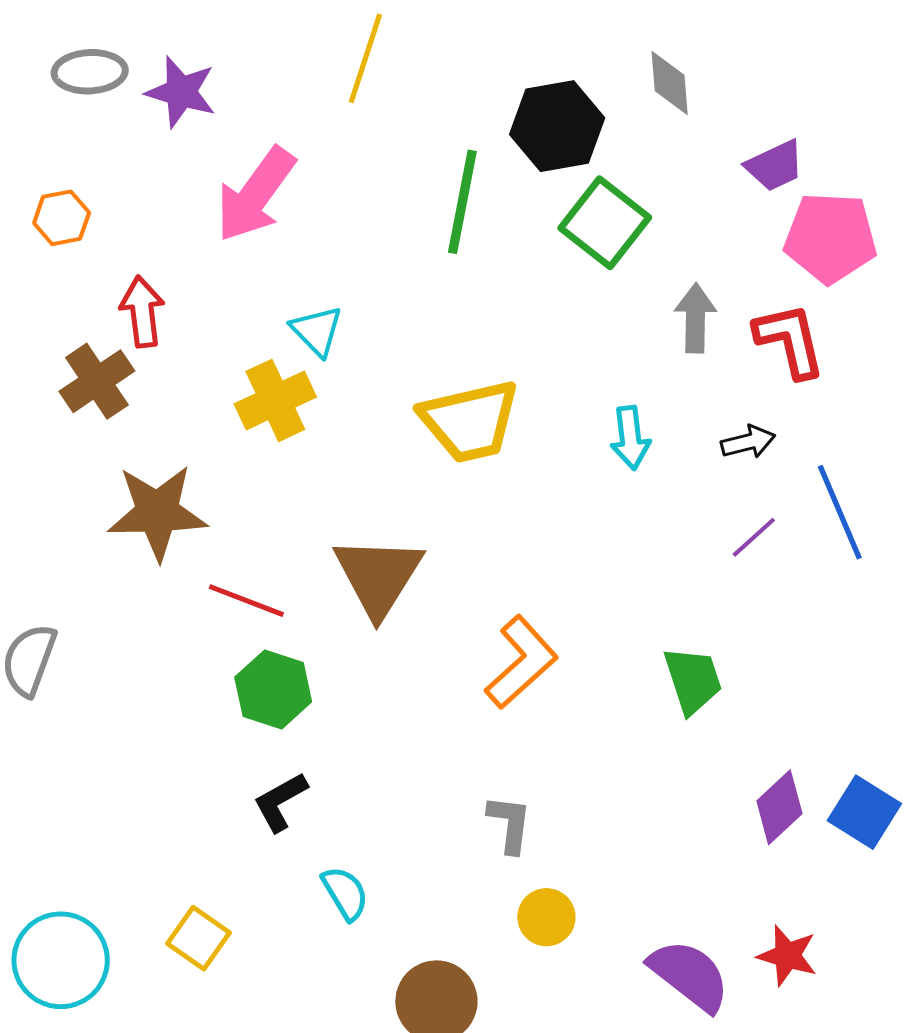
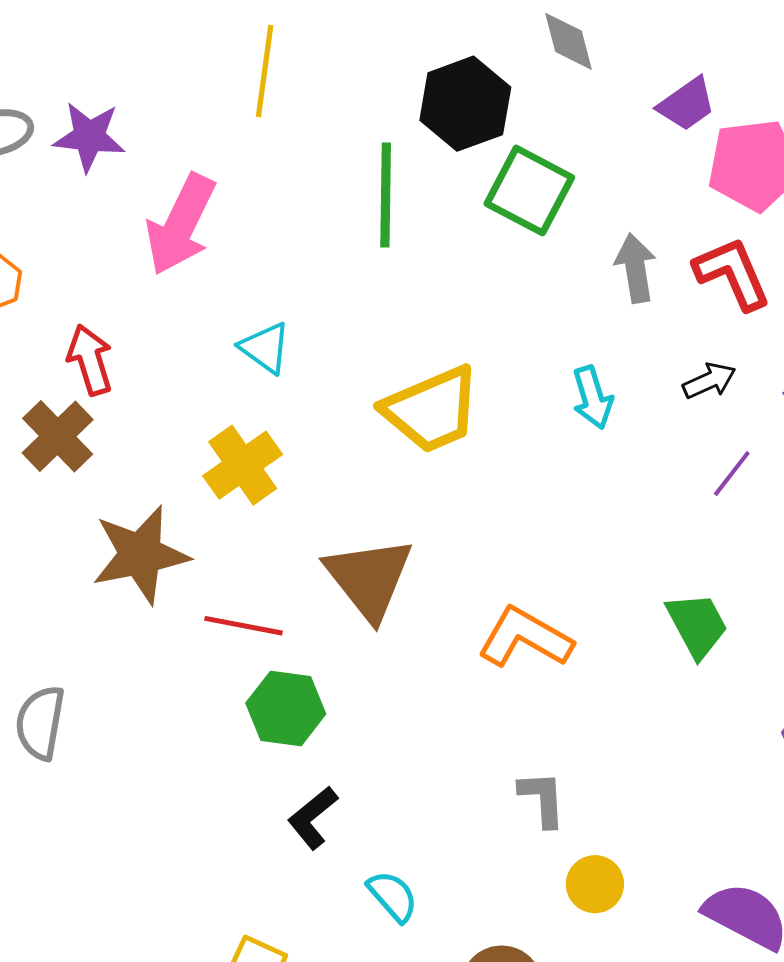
yellow cross: (275, 400) -> (243, 465), moved
orange L-shape: (521, 662) -> (525, 638), turned -98

